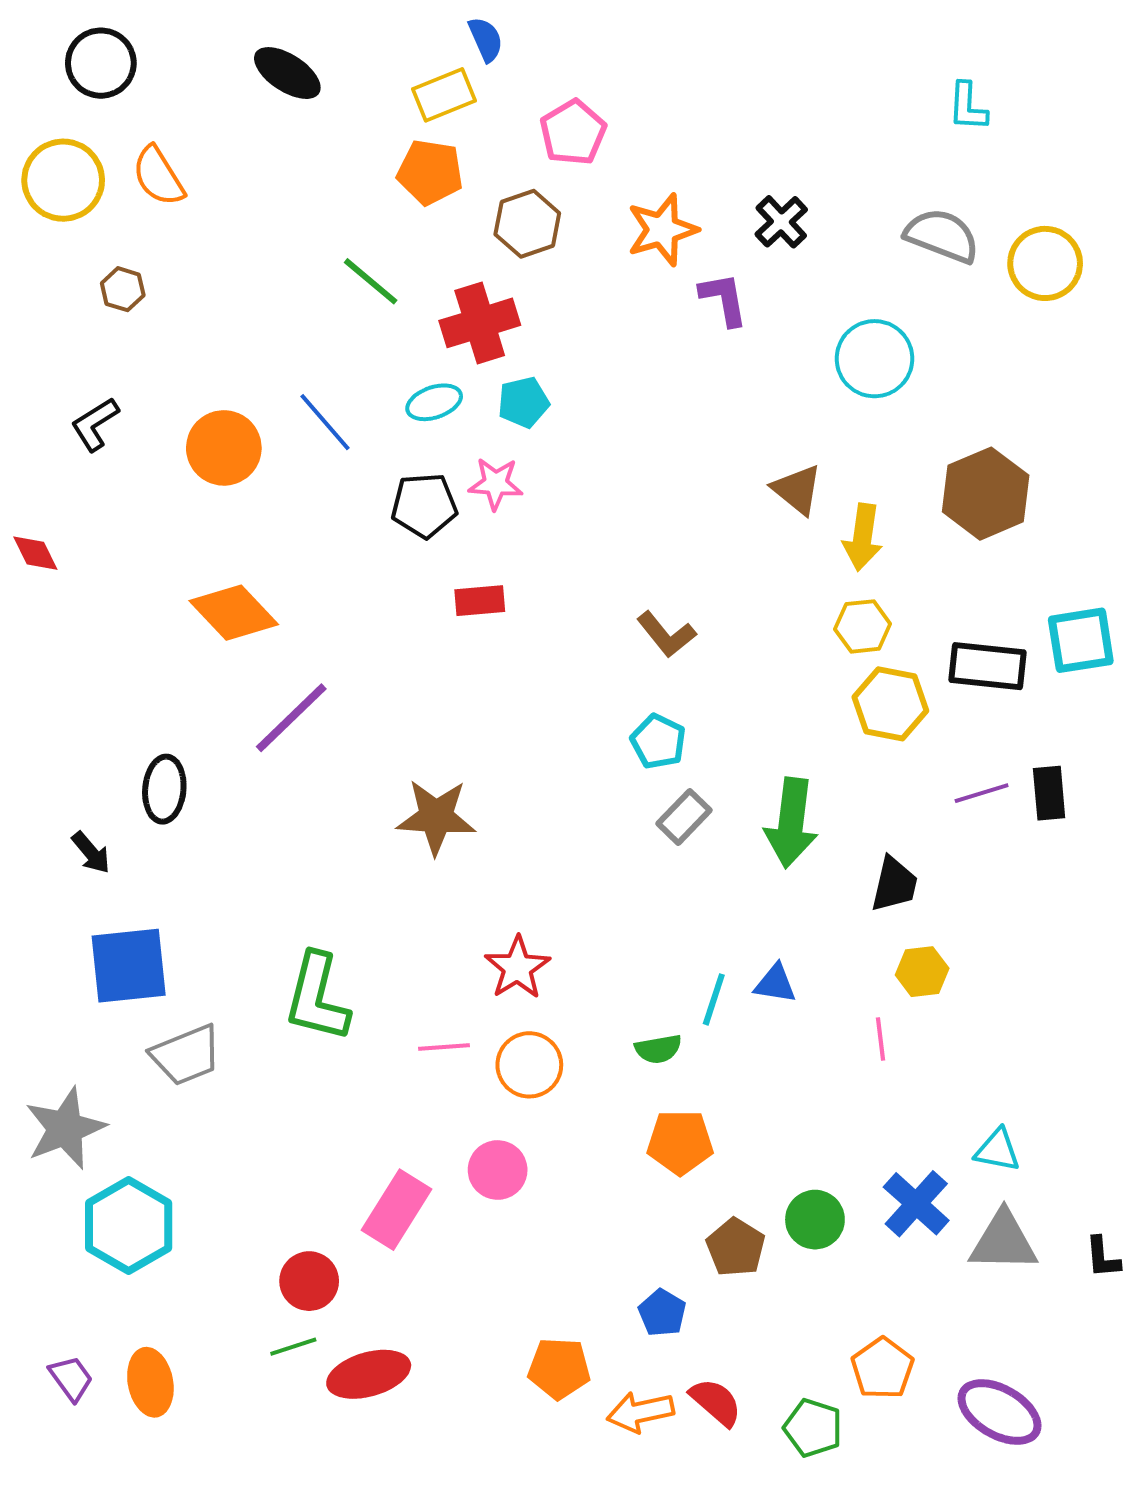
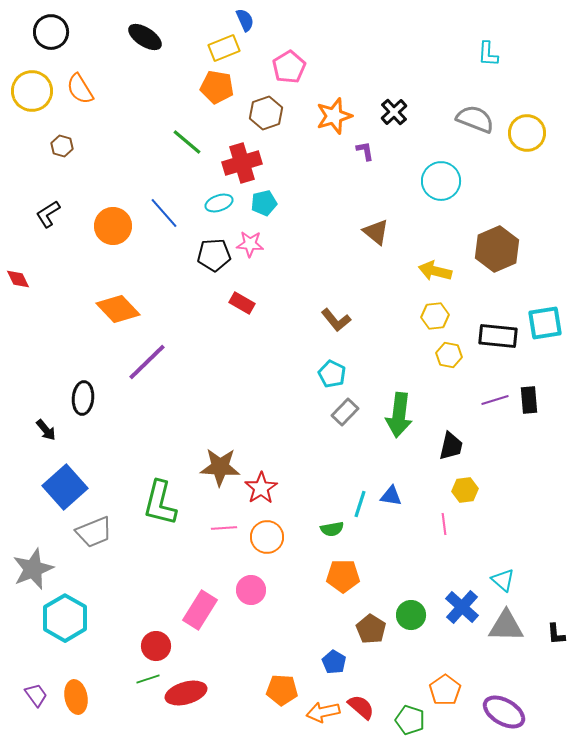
purple L-shape: (724, 299) -> (365, 151), size x0.7
brown triangle: (797, 490) -> (376, 232), moved
yellow arrow: (863, 537) -> (435, 271), turned 96
red rectangle: (480, 601) -> (242, 303), turned 35
yellow hexagon: (890, 704) -> (449, 355), size x0.7
brown star: (436, 817) -> (220, 467), moved
blue square: (129, 966) -> (65, 487), turned -36
cyan triangle: (997, 1150) -> (503, 580), turned 30

